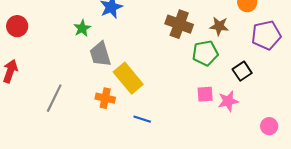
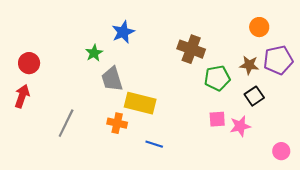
red circle: (17, 26) -> (29, 63), moved
brown star: (219, 26) -> (249, 65), moved
yellow rectangle: (128, 78) -> (140, 103), turned -36

